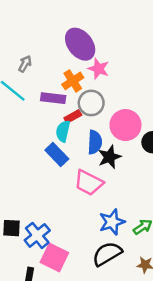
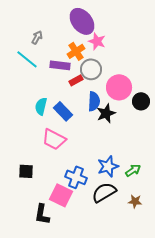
cyan semicircle: (63, 131) -> (41, 106), moved
pink trapezoid: (89, 183) -> (54, 139), moved
blue cross: (37, 235) -> (76, 177), moved, turned -30

